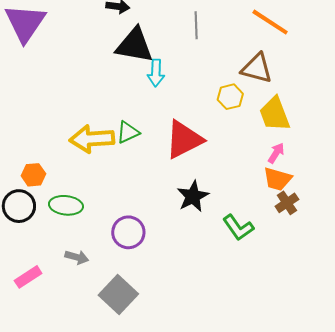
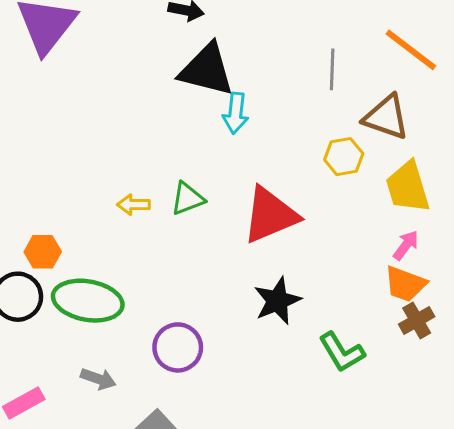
gray line: (196, 25) -> (332, 69), moved
yellow arrow: (92, 139) -> (133, 205), size x0.5
green ellipse: (66, 205) -> (88, 301), size x1.4

